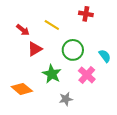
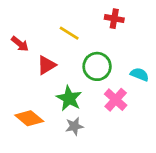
red arrow: (23, 30) -> (20, 44), moved
cyan semicircle: (105, 56) -> (140, 74), turned -32
gray star: (66, 99) -> (74, 126), moved

